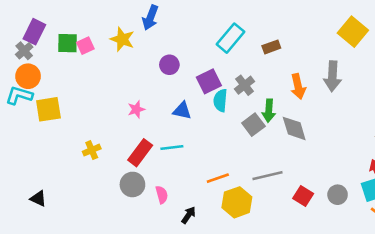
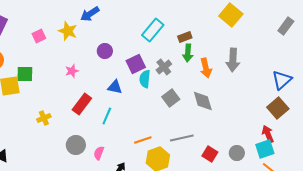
blue arrow: (150, 18) -> (90, 14), turned 36
yellow square: (353, 32) -> (231, 15), moved
green square: (68, 43) -> (25, 74), moved
pink star: (136, 109) -> (72, 71), moved
green arrow: (269, 111) -> (188, 53), moved
cyan line: (172, 148) -> (107, 116), turned -60
red rectangle: (140, 153) -> (82, 104), moved
pink semicircle: (162, 195) -> (99, 153), turned -144

